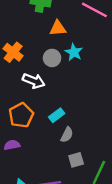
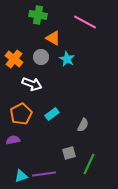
orange triangle: (58, 28) -> (53, 38), turned 35
gray circle: (52, 58) -> (41, 57), moved
gray semicircle: (67, 135) -> (83, 125), moved

